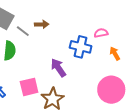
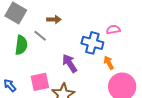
gray line: (23, 31) -> (40, 36), moved
orange arrow: (115, 53) -> (109, 63), moved

